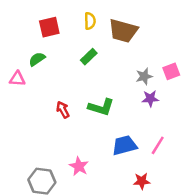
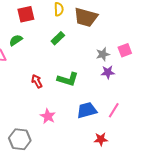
pink star: (79, 166) -> (48, 116), moved

